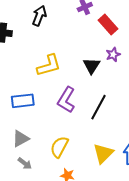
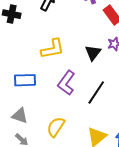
gray triangle: (21, 139) -> (20, 116), turned 42

